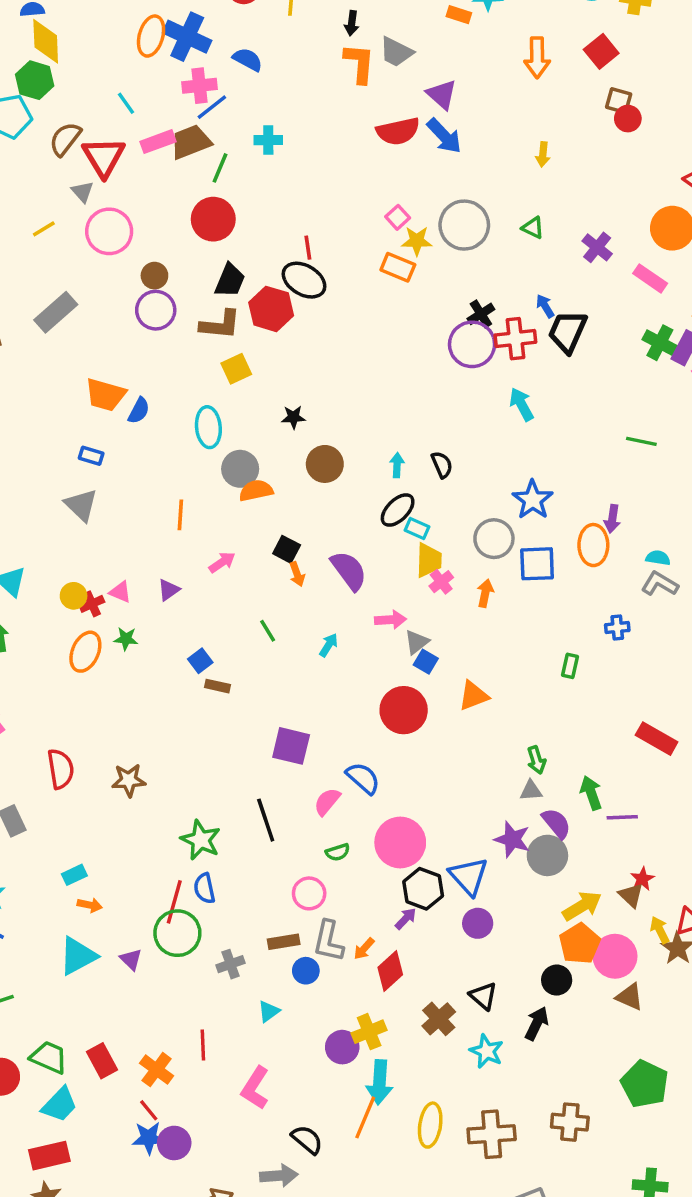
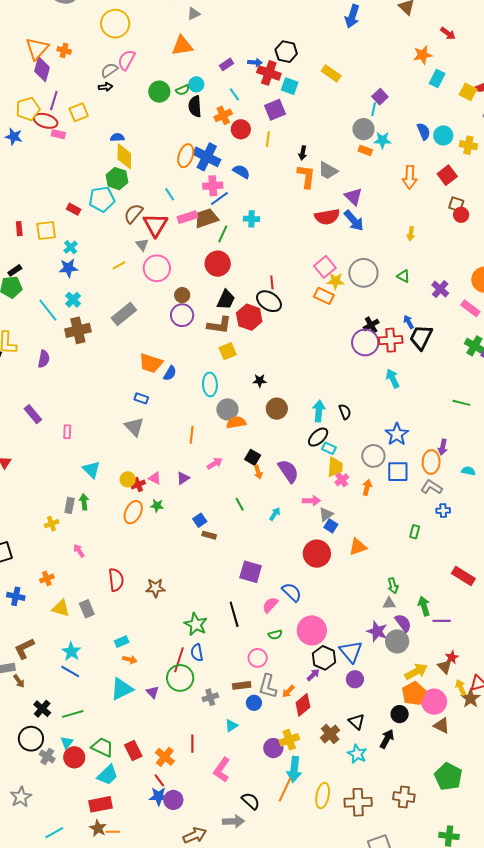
pink square: (398, 217) -> (325, 267), size x1.5
cyan arrow: (397, 465) -> (319, 411), size x1.5
gray L-shape: (660, 584) -> (431, 487), moved

